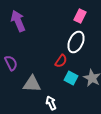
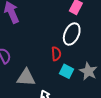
red semicircle: (61, 61) -> (56, 54), turned -40

